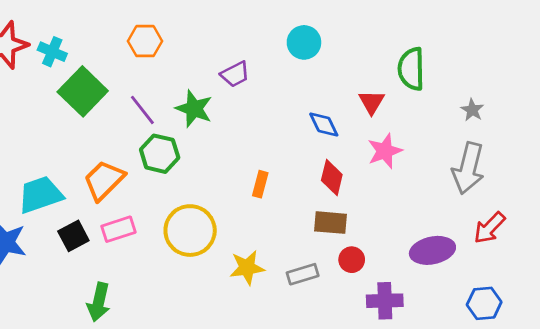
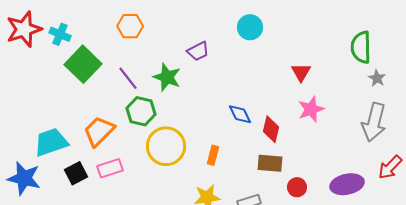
green semicircle: (411, 69) -> (361, 47), moved
blue diamond: (324, 125) -> (240, 114), moved
orange rectangle: (260, 184) -> (213, 155), moved
yellow circle: (190, 231) -> (166, 146), moved
red circle: (352, 260) -> (297, 187), moved

